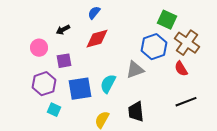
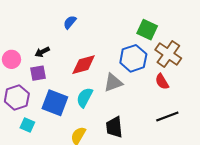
black arrow: (63, 30) -> (42, 52), moved
red diamond: (97, 39) -> (84, 65), moved
blue square: (80, 89) -> (55, 103), turned 30

